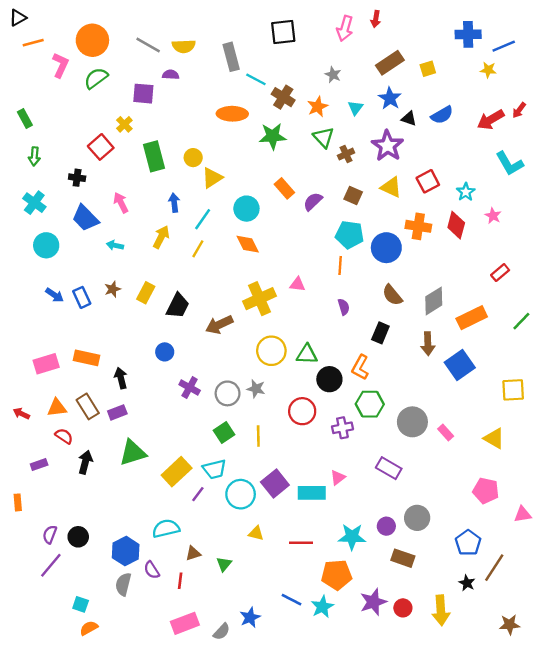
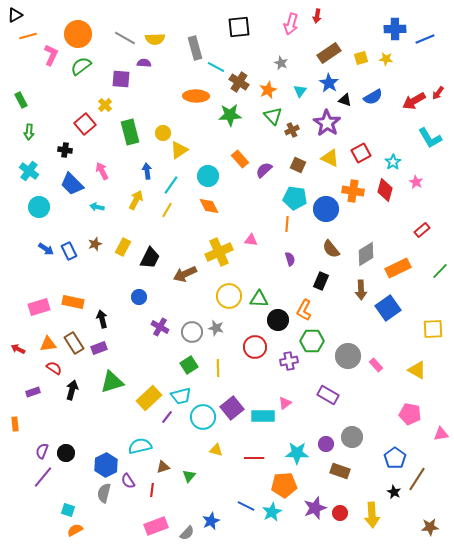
yellow star: (488, 70) -> (386, 59), moved

